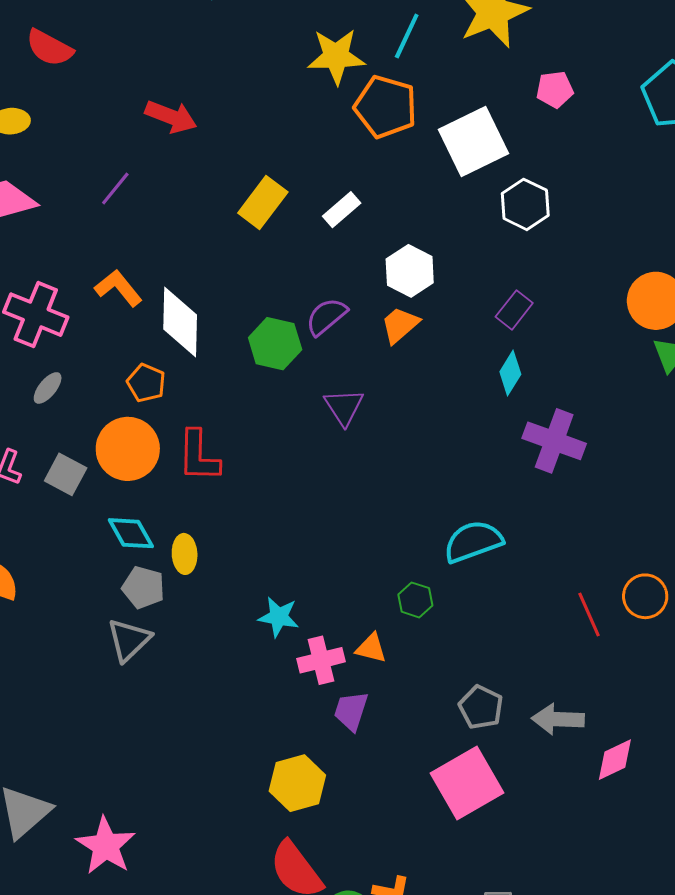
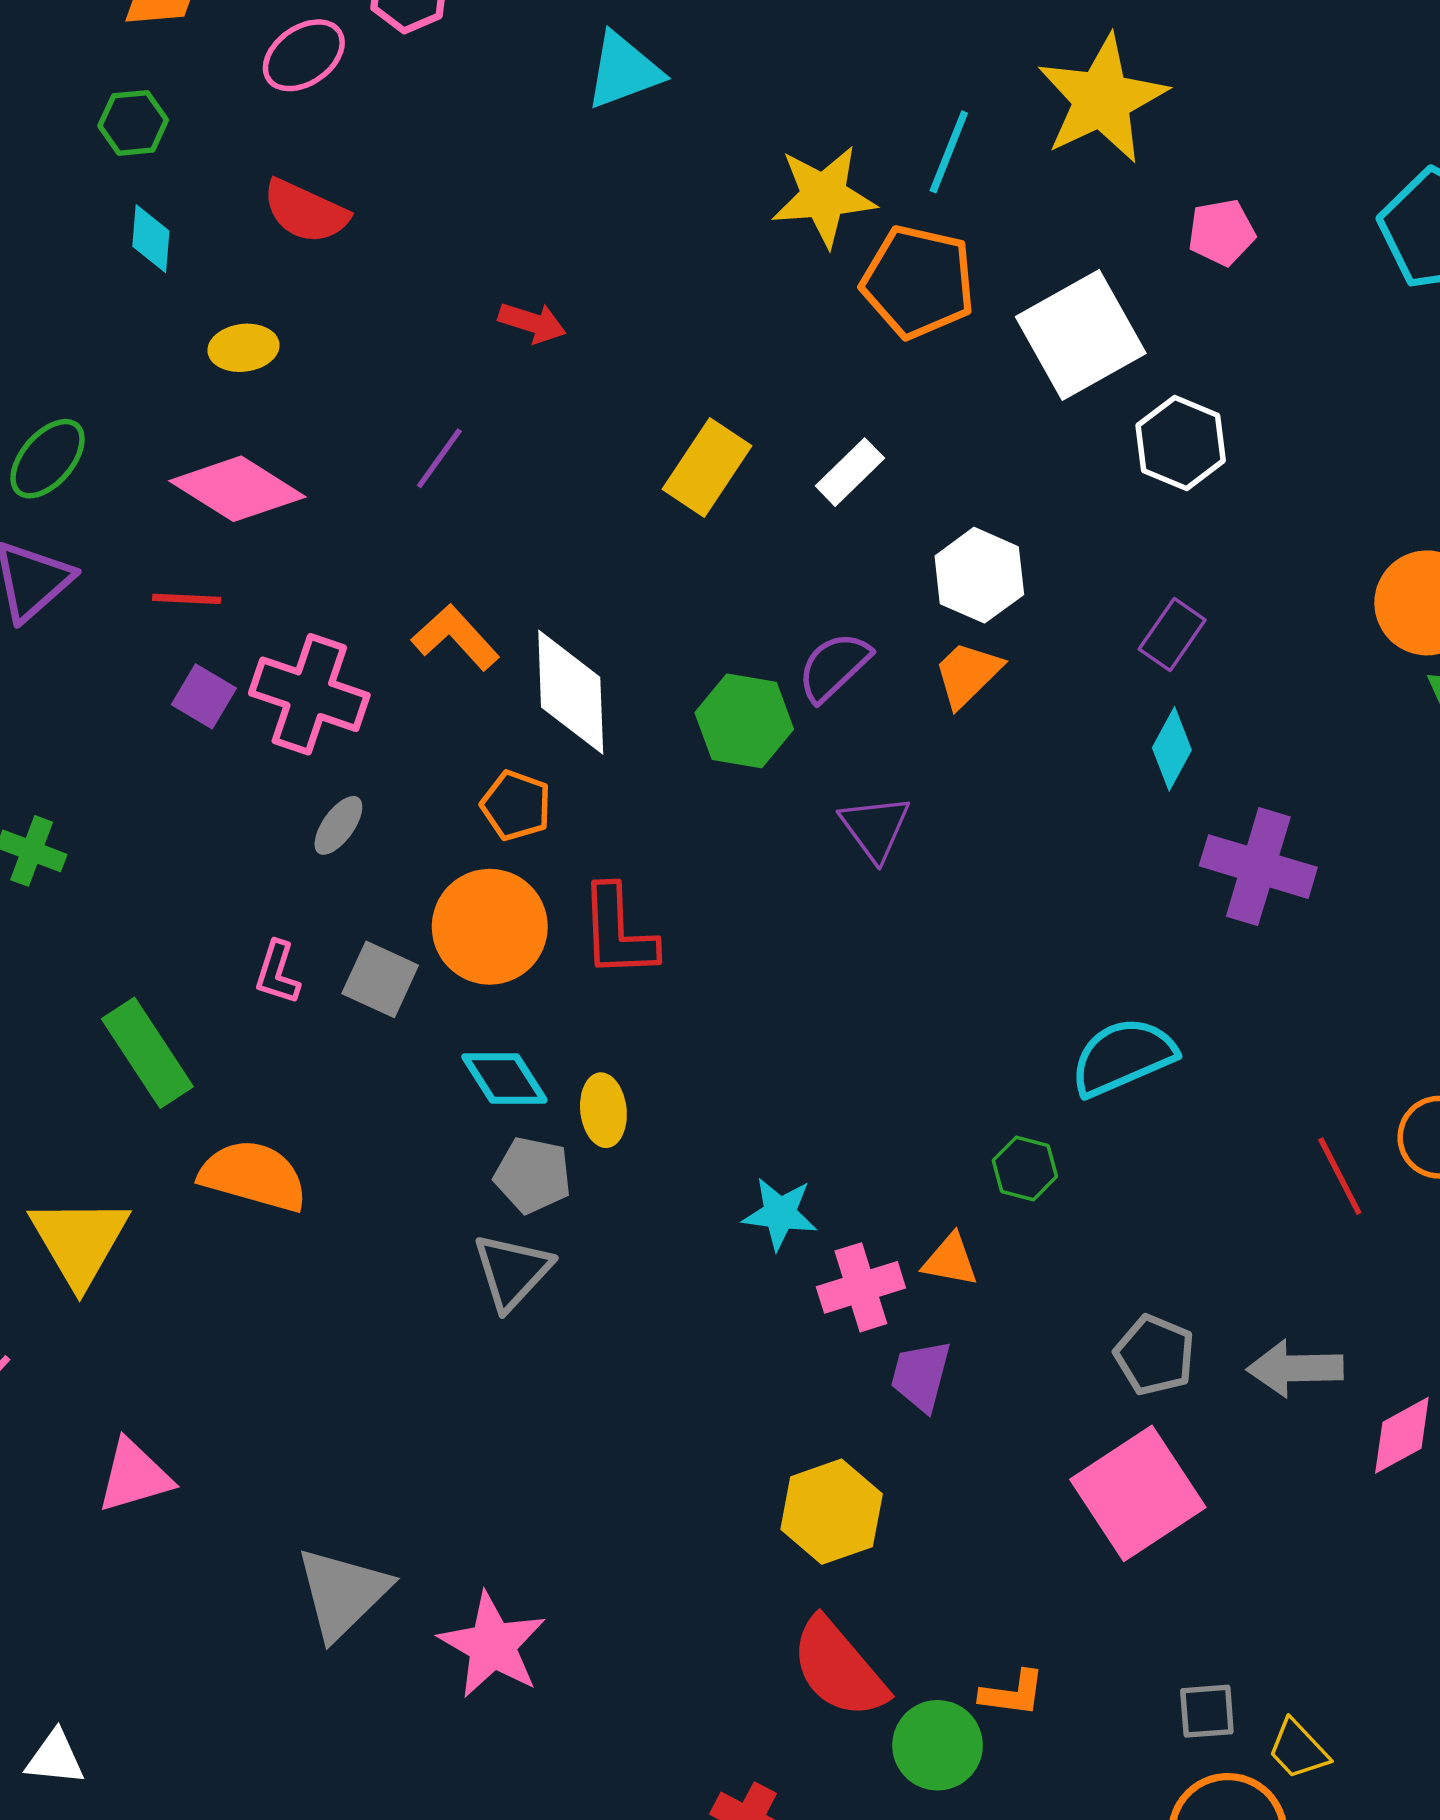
red arrow: (171, 117) -> (532, 323), size x0.7

